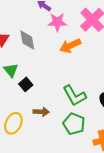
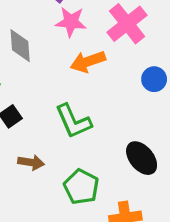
green L-shape: (74, 96) -> (73, 121), moved

